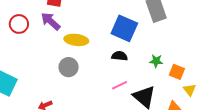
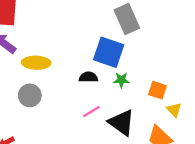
blue square: (124, 28) -> (109, 52), moved
green star: (156, 61) -> (121, 80), moved

